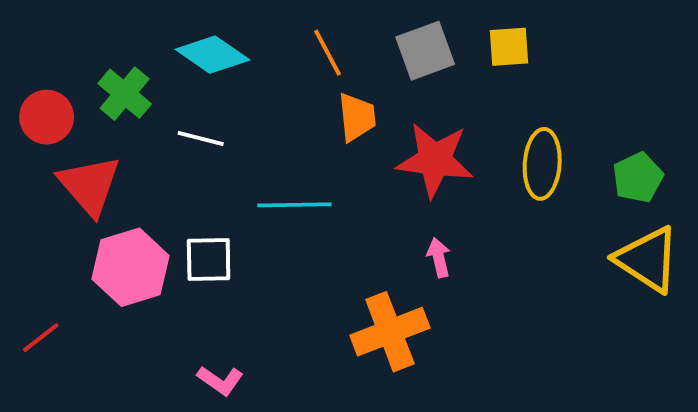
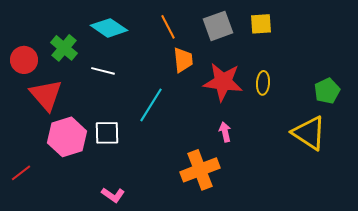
yellow ellipse: (542, 164) -> (263, 83), moved, size x0.7
cyan line: (294, 205) -> (151, 105), turned -57
yellow triangle: (648, 259) -> (309, 133), moved

